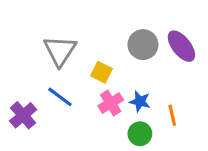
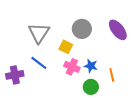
gray circle: (143, 45) -> (82, 29), moved
pink cross: (111, 103) -> (72, 67), turned -35
purple cross: (23, 115) -> (15, 75), turned 30

